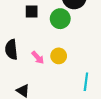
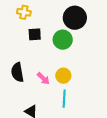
cyan line: (86, 82) -> (64, 99), moved

